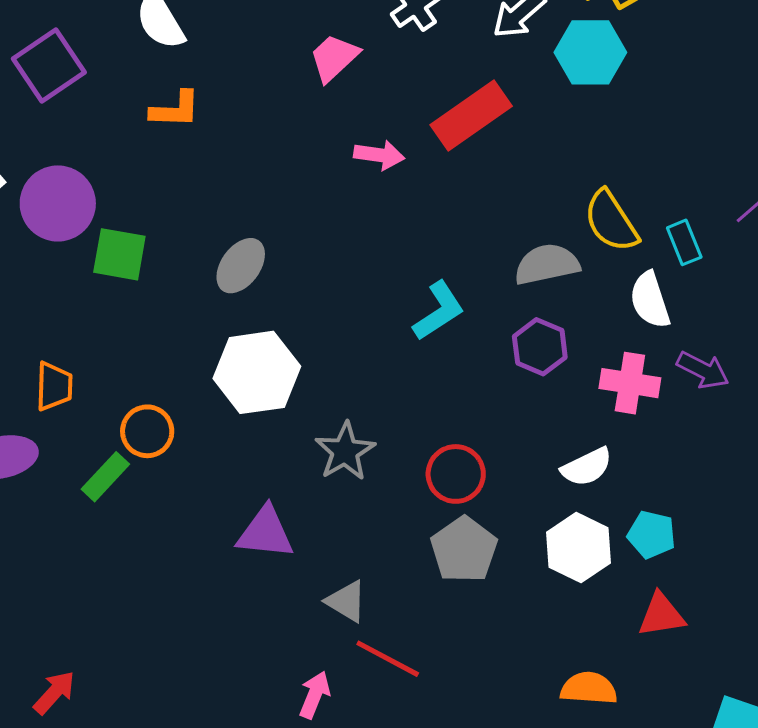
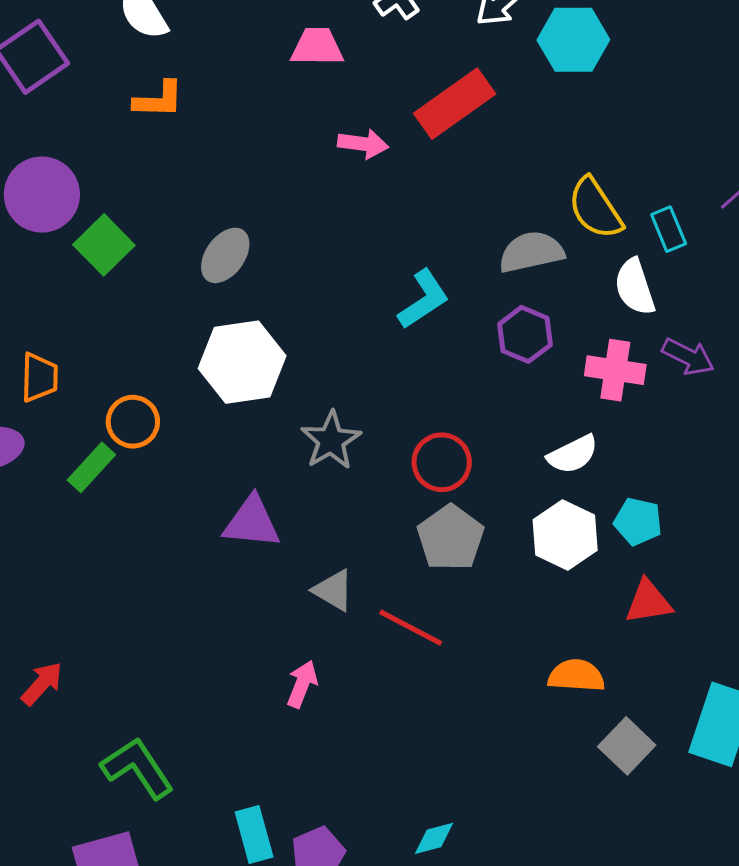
pink trapezoid: (334, 58) -> (317, 47), turned 44
green square: (119, 254) -> (104, 245), turned 36
red line: (388, 659) -> (411, 628), moved

